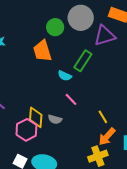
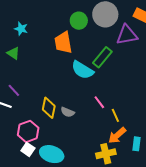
cyan semicircle: (65, 76) -> (82, 70), size x1.6
pink line: (71, 99) -> (99, 102), moved
pink hexagon: (26, 130) -> (28, 131), moved

